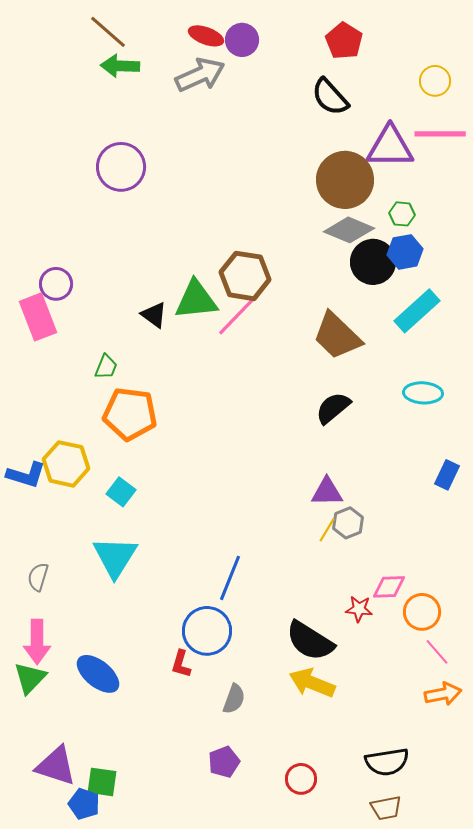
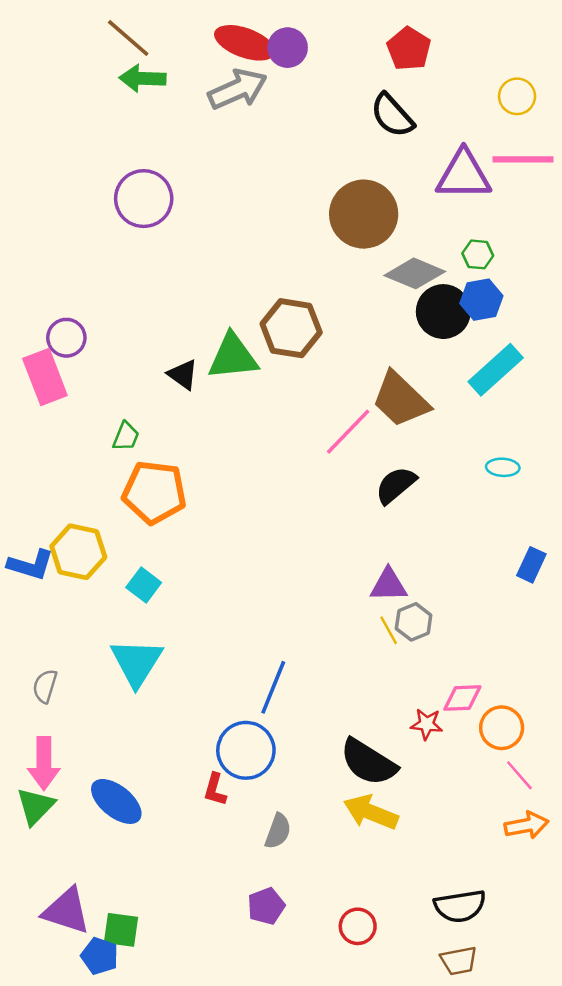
red ellipse: (206, 36) -> (245, 43), size x1.4
brown circle: (345, 180) -> (364, 214), moved
pink line: (237, 316) -> (348, 432), moved
cyan ellipse: (423, 393) -> (503, 467), size x0.7
yellow line: (327, 530) -> (389, 630), turned -60

